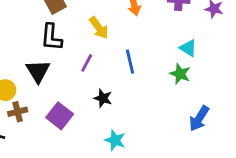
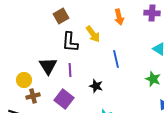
black L-shape: (51, 37) -> (70, 42), moved
purple line: (87, 63) -> (70, 70), moved, turned -32
green star: (180, 74) -> (153, 79), moved

